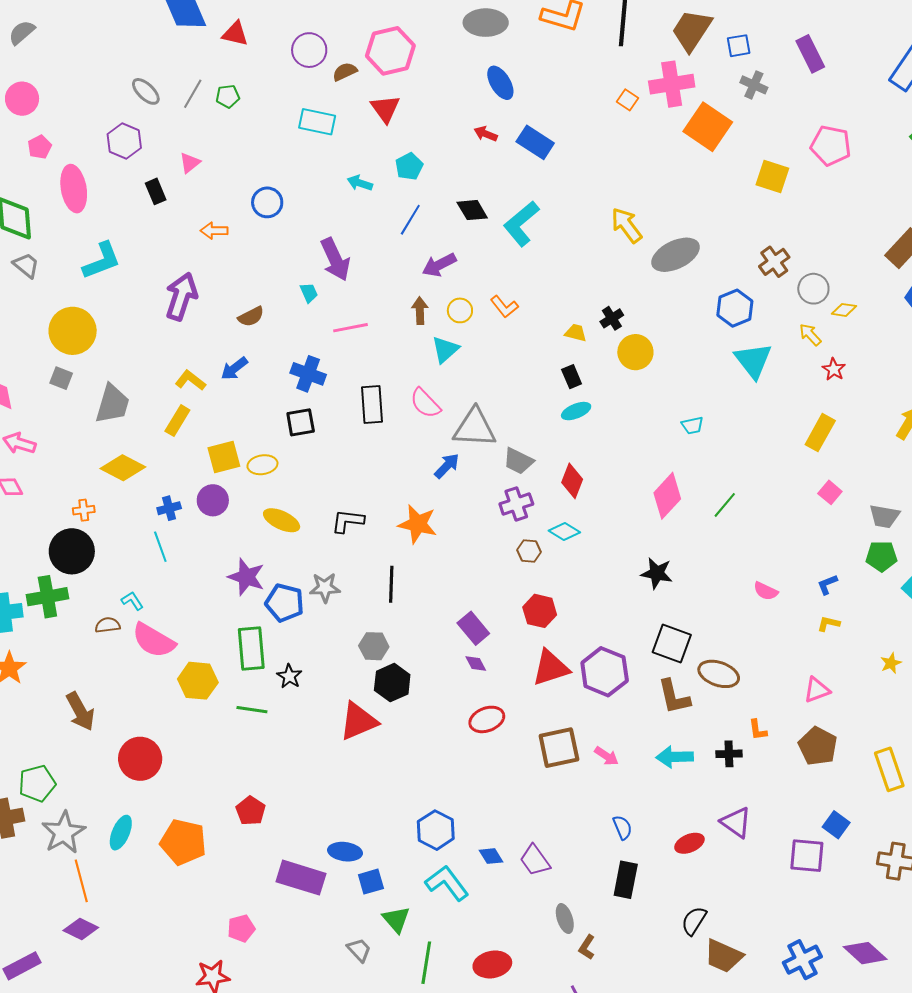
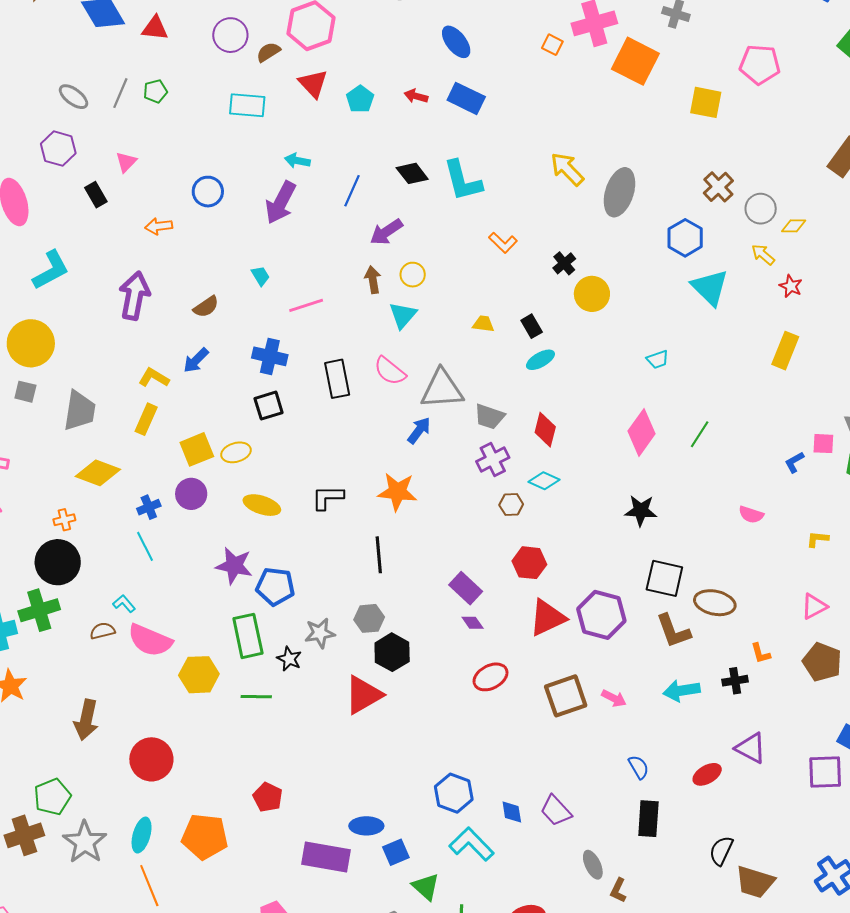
blue ellipse: (500, 83) -> (456, 42), moved
cyan pentagon: (409, 166) -> (360, 99), moved
cyan L-shape: (521, 224) -> (463, 181), turned -57
gray ellipse: (676, 255) -> (619, 192), turned -39
purple arrow: (335, 259) -> (281, 203), moved, turned 60
orange L-shape: (504, 307) -> (503, 243), moved
yellow trapezoid: (576, 333) -> (483, 324), moved
pink square: (830, 492) -> (823, 444), moved, turned -30
blue L-shape: (827, 584) -> (794, 462), moved
gray star: (325, 588) -> (320, 633), moved
brown arrow: (80, 711) -> (86, 720), turned 48
blue diamond: (491, 856) -> (512, 812), turned 30
orange line: (81, 881) -> (149, 886), moved

